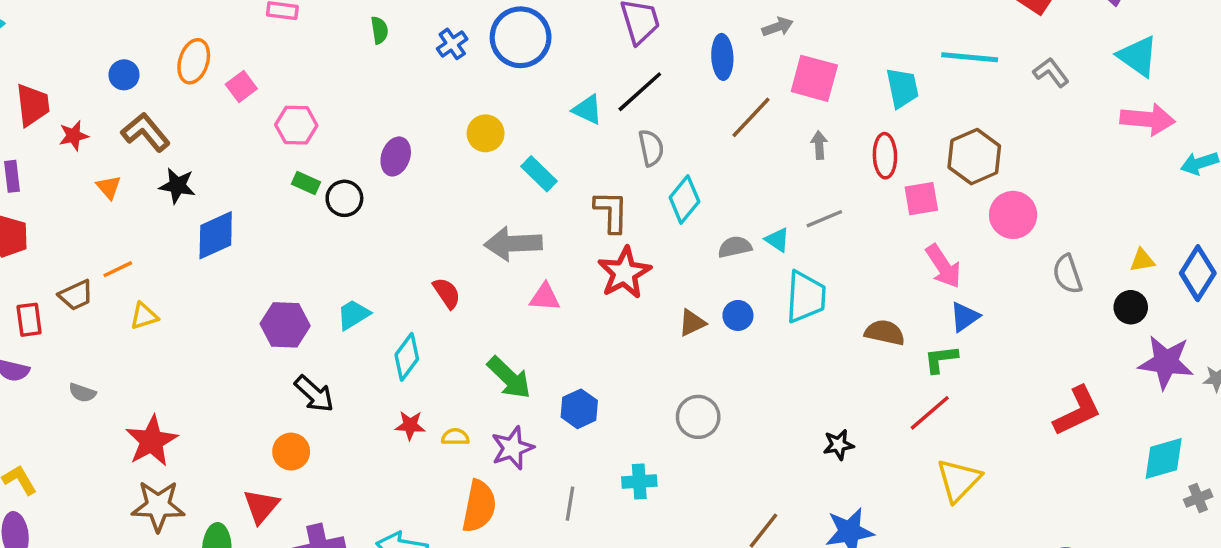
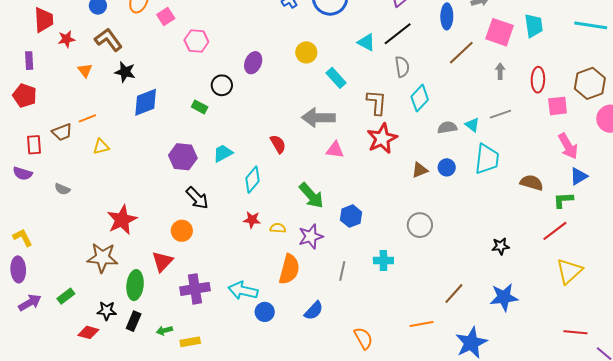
cyan trapezoid: (902, 88) -> (534, 26), moved
green rectangle: (306, 183) -> (200, 107), moved
red star: (152, 441) -> (122, 220), moved

